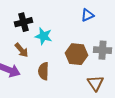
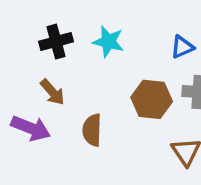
blue triangle: (88, 15) -> (182, 47), moved
cyan star: (44, 36) -> (108, 42), moved

